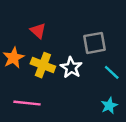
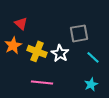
red triangle: (38, 31) -> (21, 23), moved
pink line: (27, 103) -> (42, 82), moved

